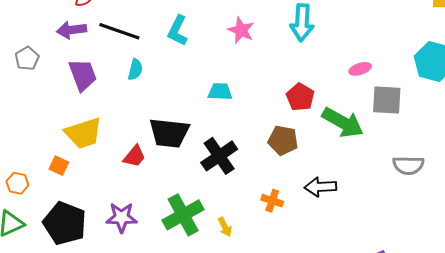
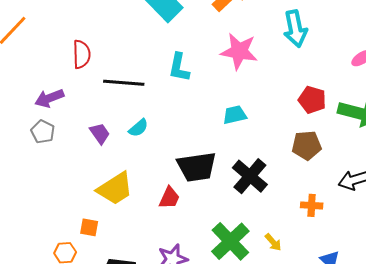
purple arrow: (72, 30) -> (49, 98), moved
pink star: (241, 30) -> (239, 51), size x1.4
cyan semicircle: (135, 70) -> (138, 128), moved, turned 50
purple trapezoid: (83, 75) -> (100, 133), size x0.7
orange square: (59, 166) -> (89, 227), moved

